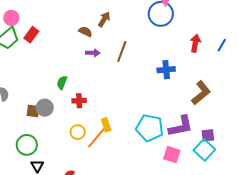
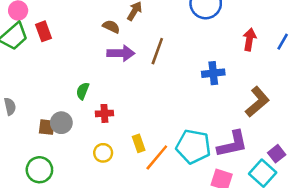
red rectangle: (31, 35) -> (43, 31), turned -56
purple arrow: (93, 53) -> (121, 53), size x1.5
purple square: (208, 135) -> (277, 154), moved, turned -32
orange line: (96, 138) -> (157, 157), moved

